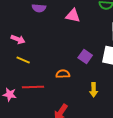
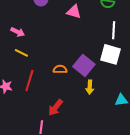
purple square: (85, 57) -> (84, 65), moved, size x1.5
red line: (33, 87) -> (29, 81), turned -75

